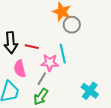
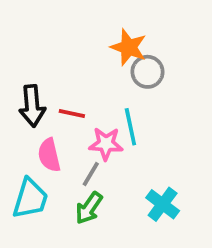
cyan cross: (90, 91) -> (163, 204), moved

